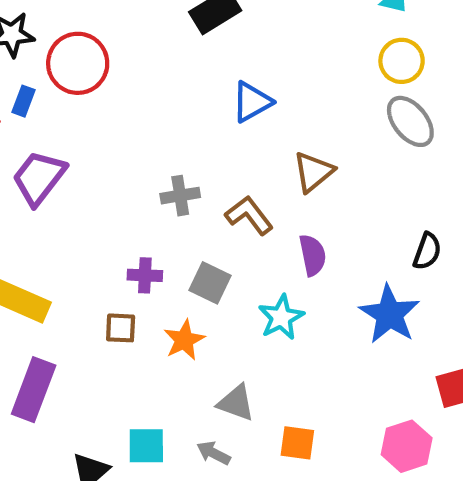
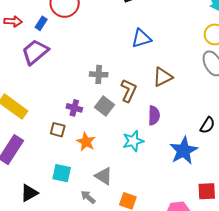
blue rectangle: (23, 101) -> (41, 23), moved
brown L-shape: (249, 215) -> (129, 91), turned 50
gray square: (210, 283) -> (104, 106), moved
orange star: (184, 340) -> (86, 142), turned -30
cyan square: (146, 446) -> (62, 173), moved

